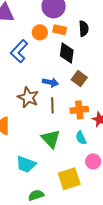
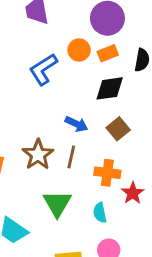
orange rectangle: (60, 30) -> (108, 53), turned -48
black diamond: (67, 53) -> (110, 88), turned 60
brown star: (28, 97) -> (38, 155), moved

